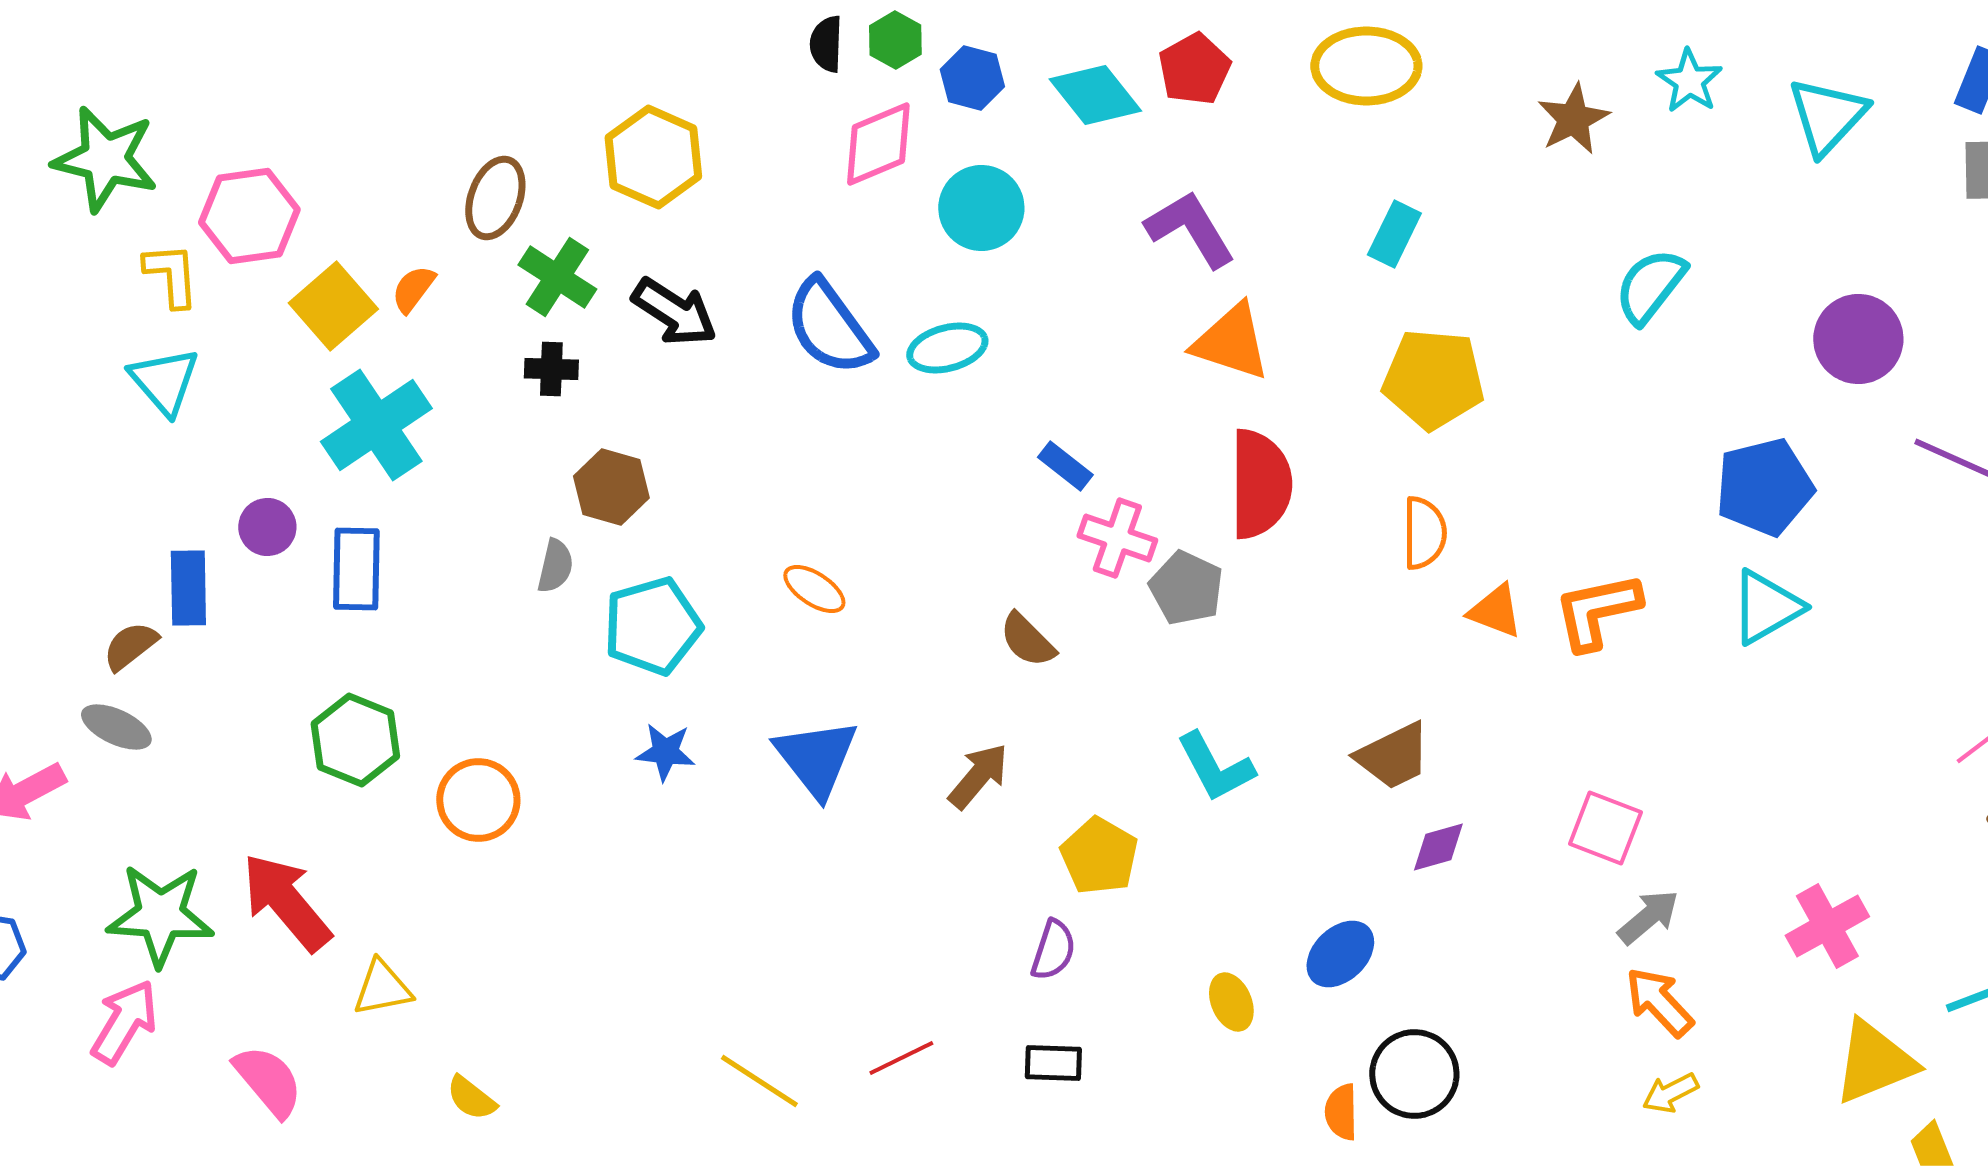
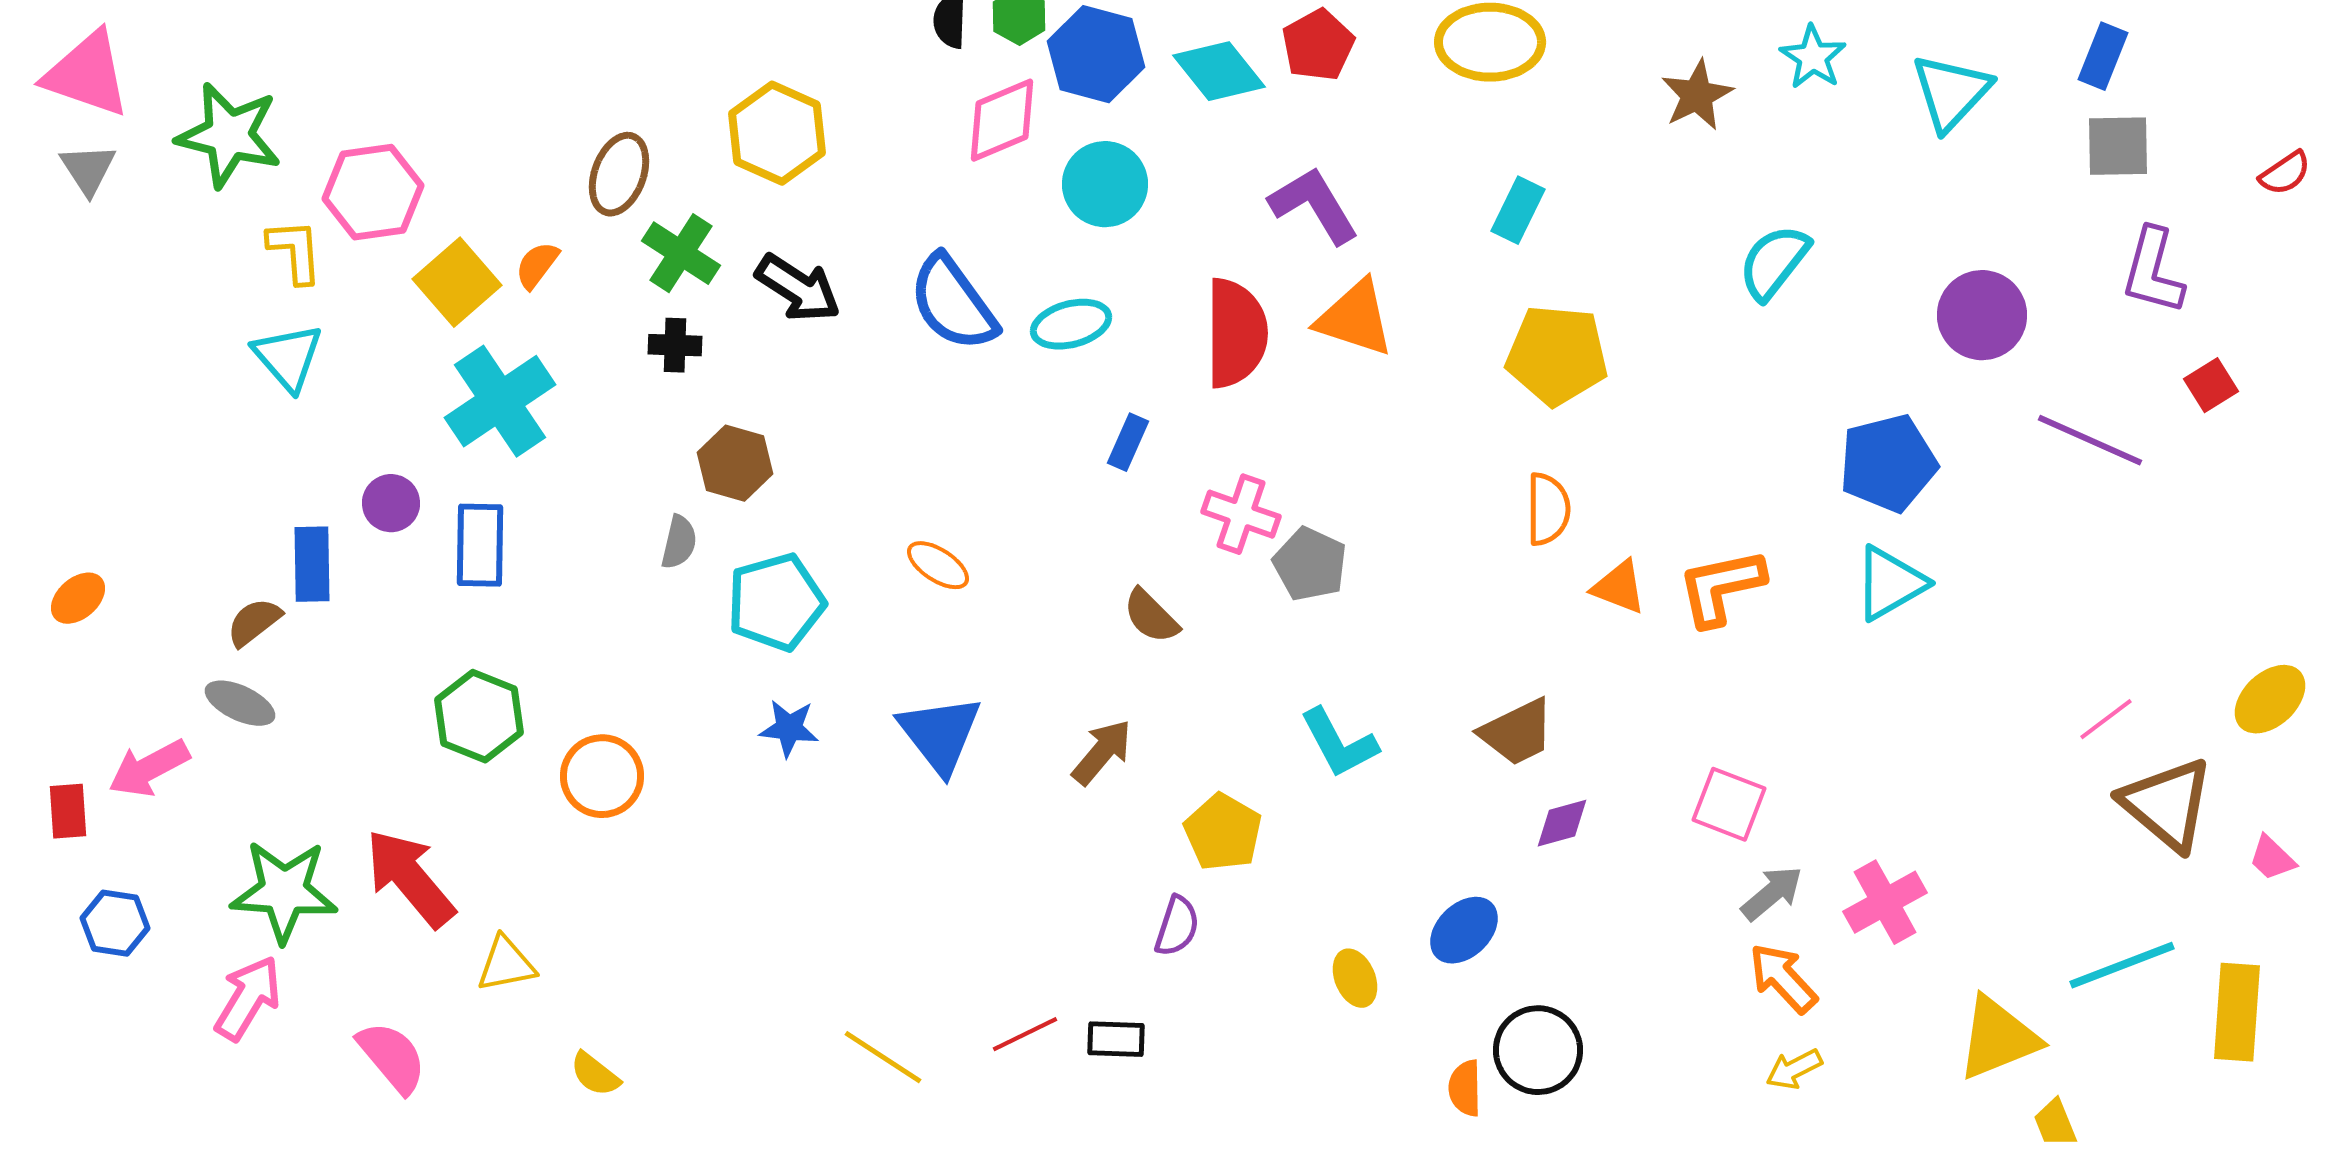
blue hexagon: (972, 78) -> (1096, 54), size x1.5
blue rectangle: (1065, 466) -> (1128, 442), moved, turned 76
red semicircle: (1260, 484) -> (1236, 333), moved
pink cross: (1827, 926) -> (1885, 902), moved
black rectangle: (1053, 1063) -> (1116, 1039), moved

